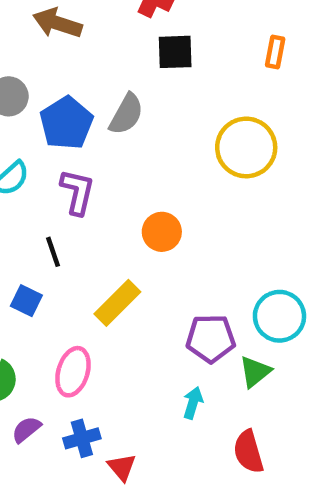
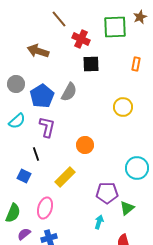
yellow circle: (246, 147) -> (123, 107), size x0.7
cyan circle: (279, 316) -> (137, 168), moved

